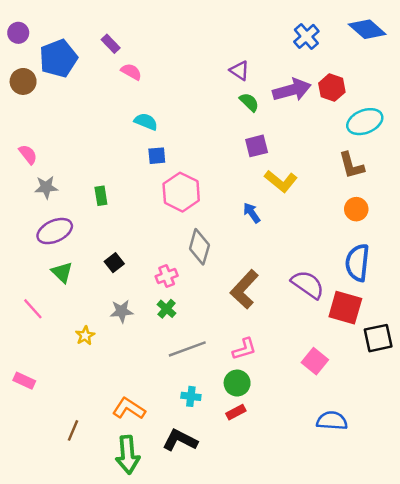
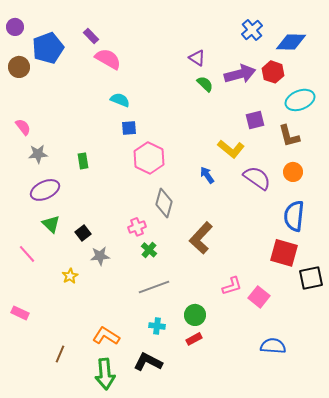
blue diamond: (367, 29) -> (291, 42), moved, turned -40
pink semicircle: (131, 72) -> (108, 59), size x1.5
purple square: (257, 146) -> (255, 120), moved
black square: (114, 263) -> (83, 233), moved
purple semicircle: (308, 285) -> (257, 178), moved
green cross: (167, 309) -> (149, 250), moved
pink L-shape: (244, 349) -> (232, 286), moved

